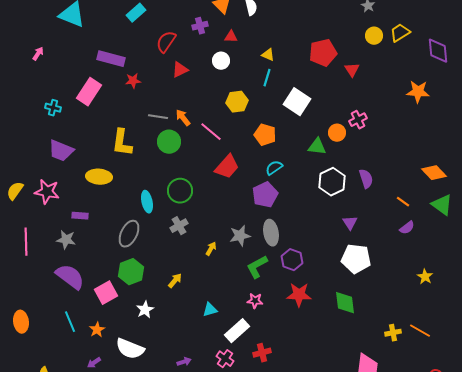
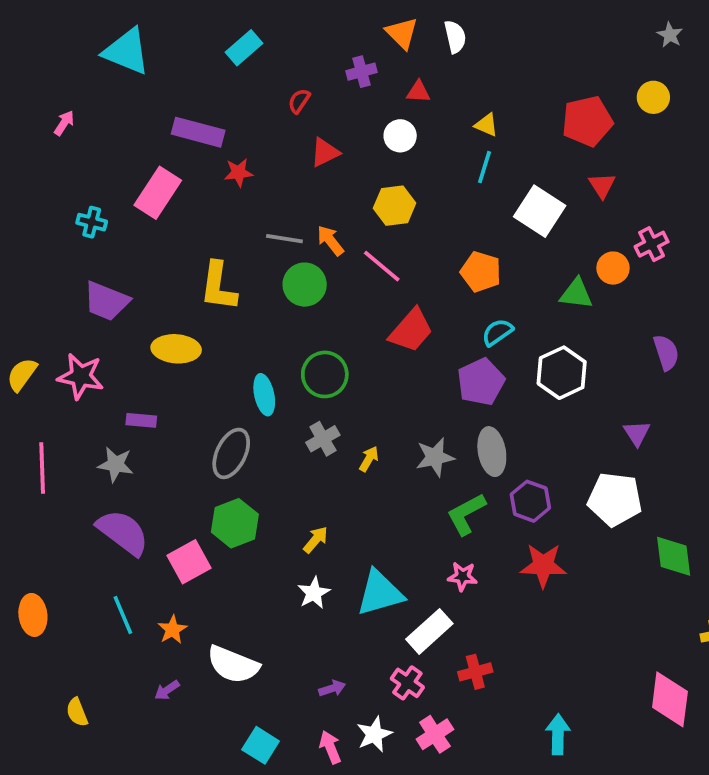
yellow circle: (374, 36) -> (653, 97), moved
red semicircle: (166, 42) -> (299, 101), size x0.6
red triangle: (352, 70) -> (602, 185), moved
yellow hexagon: (237, 102) -> (395, 206), moved
white hexagon: (332, 182) -> (562, 373), moved
yellow arrow: (211, 249) -> (369, 459), moved
white pentagon: (356, 259) -> (615, 499), moved
green diamond: (345, 303) -> (674, 556), moved
white star: (145, 310) -> (314, 593), moved
cyan triangle: (210, 310) -> (380, 593), size x1.8

